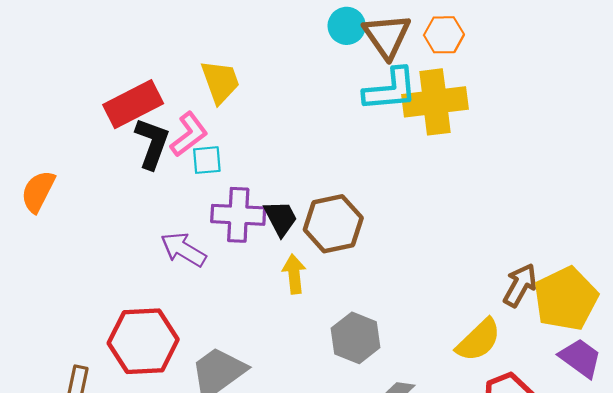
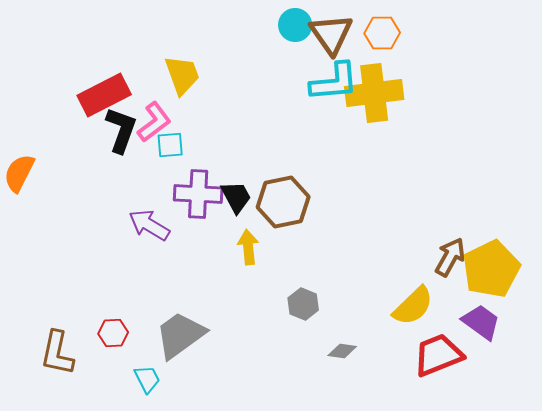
gray hexagon: (356, 338) -> (303, 304), size x0.7
red hexagon: (143, 341) -> (113, 333), moved, size x0.5
purple trapezoid: (580, 358) -> (481, 322), moved

